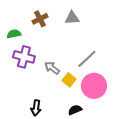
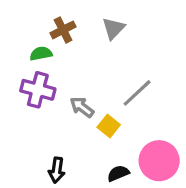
gray triangle: (72, 18) -> (113, 28), turned -42
green semicircle: (14, 34) -> (41, 54), moved
pink circle: (94, 86) -> (159, 161), moved

